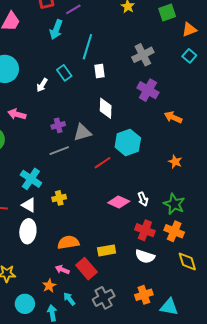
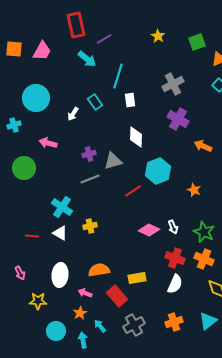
cyan arrow: (56, 30) -> (87, 59), turned -72
orange star: (175, 162) -> (194, 190), moved
white ellipse: (28, 231) -> (60, 275), moved
white semicircle: (145, 256) -> (175, 284), turned -84
pink arrow: (62, 270) -> (85, 293), moved
cyan triangle: (169, 307) -> (208, 321), moved, turned -48

